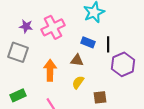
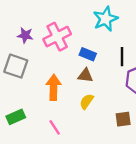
blue rectangle: (88, 42) -> (88, 54), moved
brown square: (100, 97) -> (123, 119), moved

